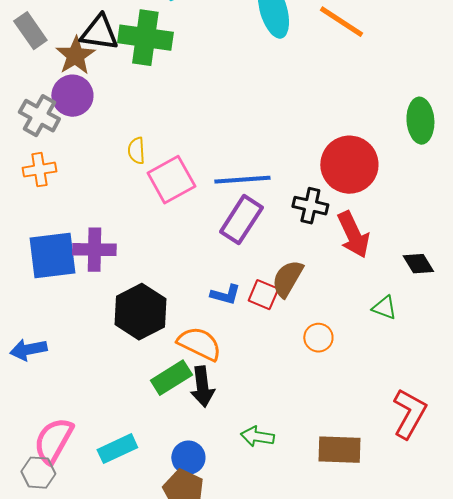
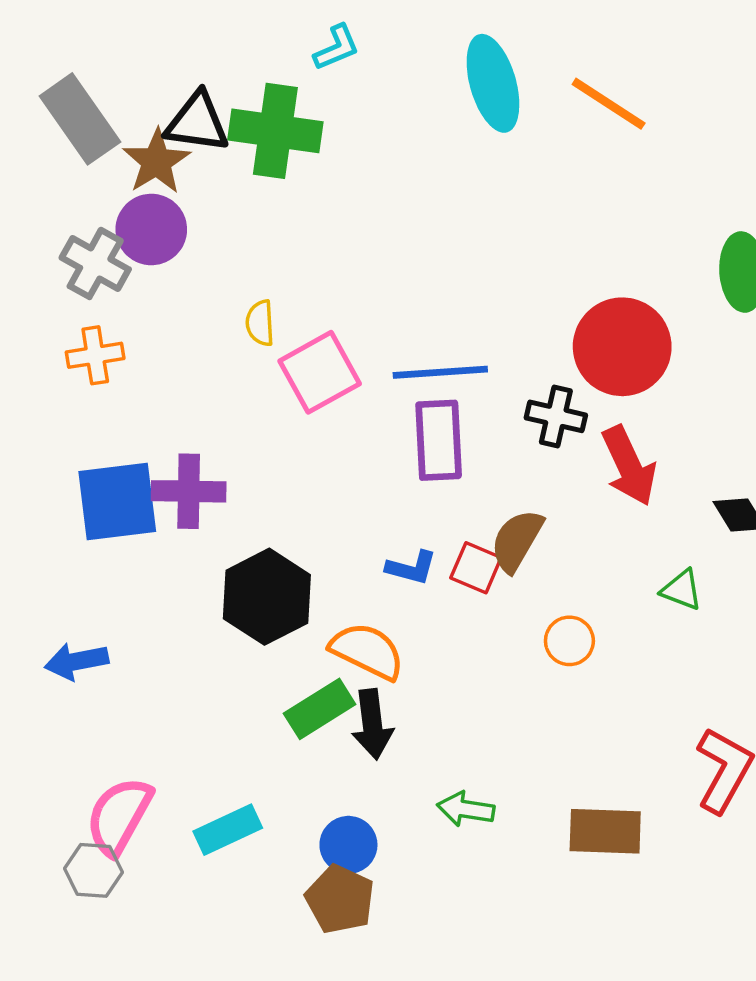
gray rectangle: (30, 31) -> (80, 119), size x1.4
purple rectangle: (241, 220) -> (439, 440), turned -36

